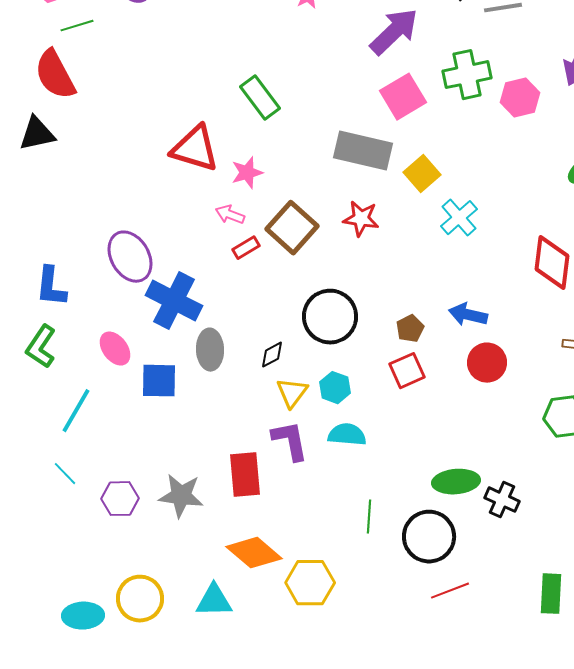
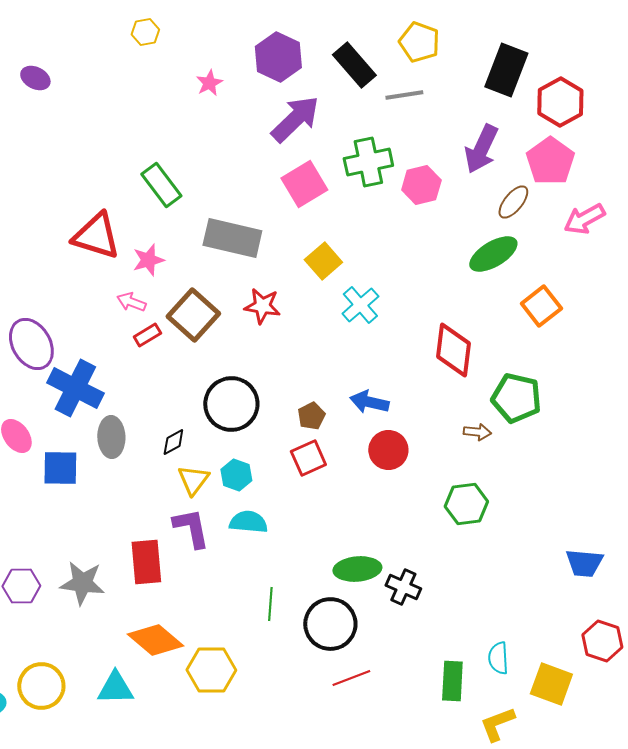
gray rectangle: (363, 151) -> (232, 238), moved

